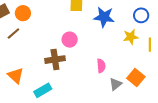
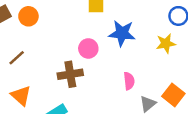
blue star: (104, 17) -> (122, 33), moved
brown line: (13, 34) -> (17, 58), moved

